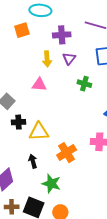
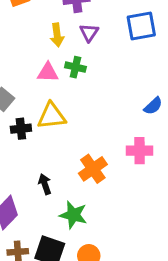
green cross: (84, 84) -> (75, 67), moved
yellow triangle: (39, 132) -> (52, 116), moved

